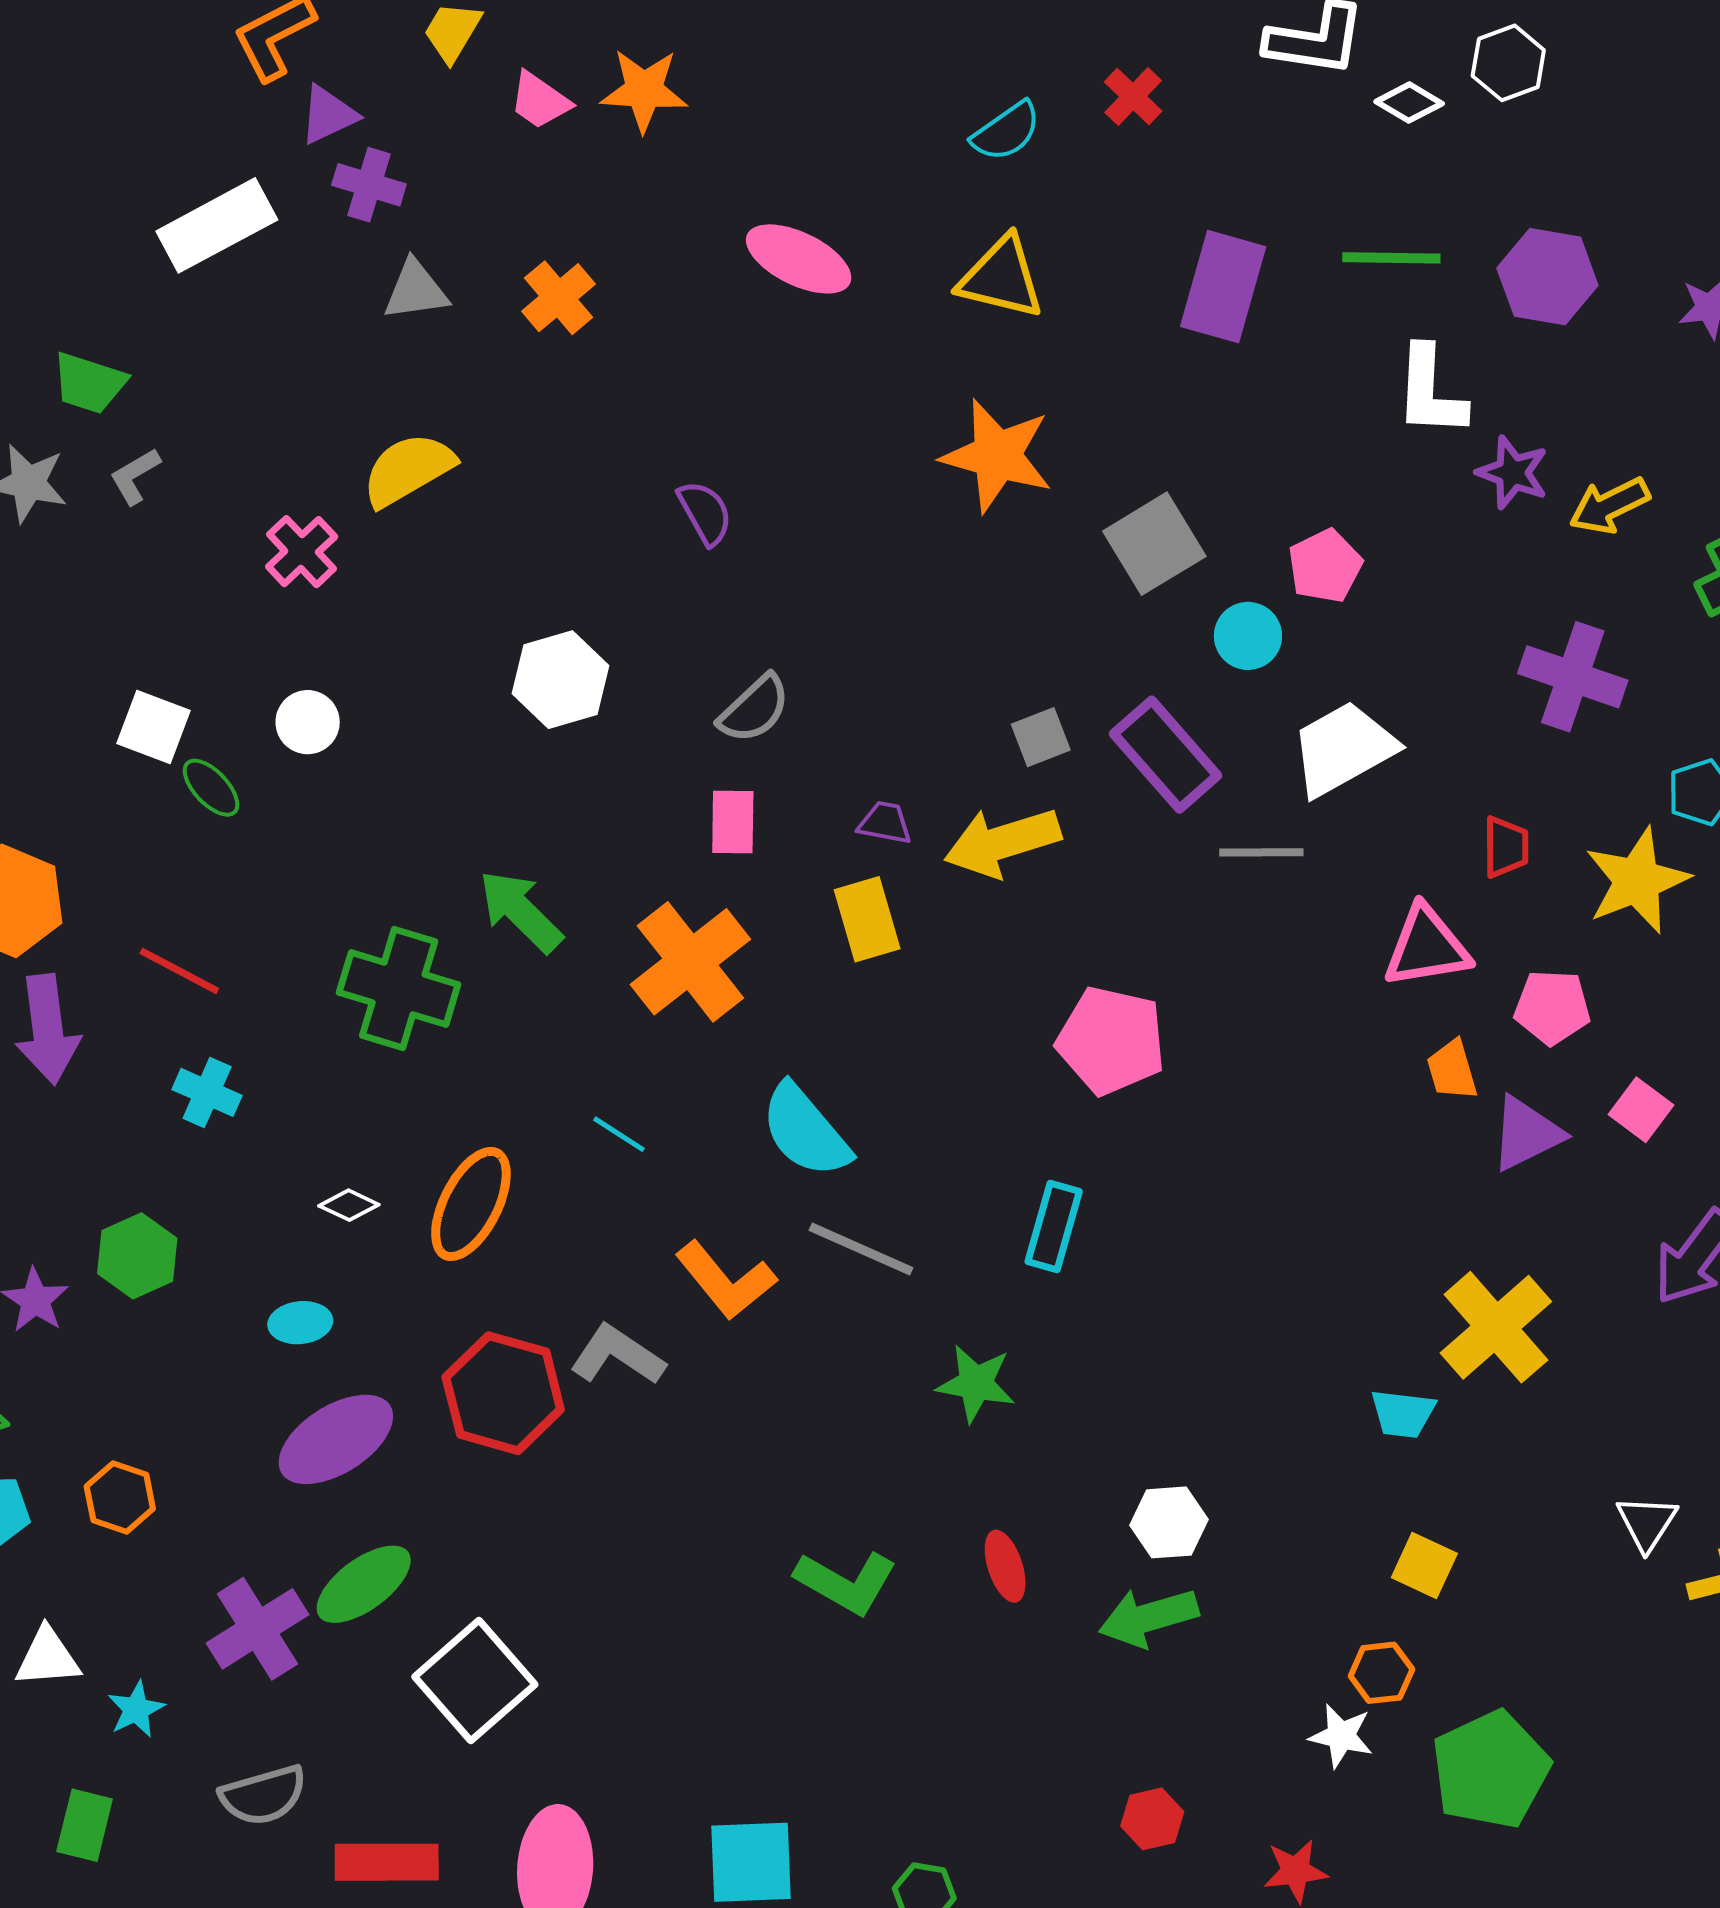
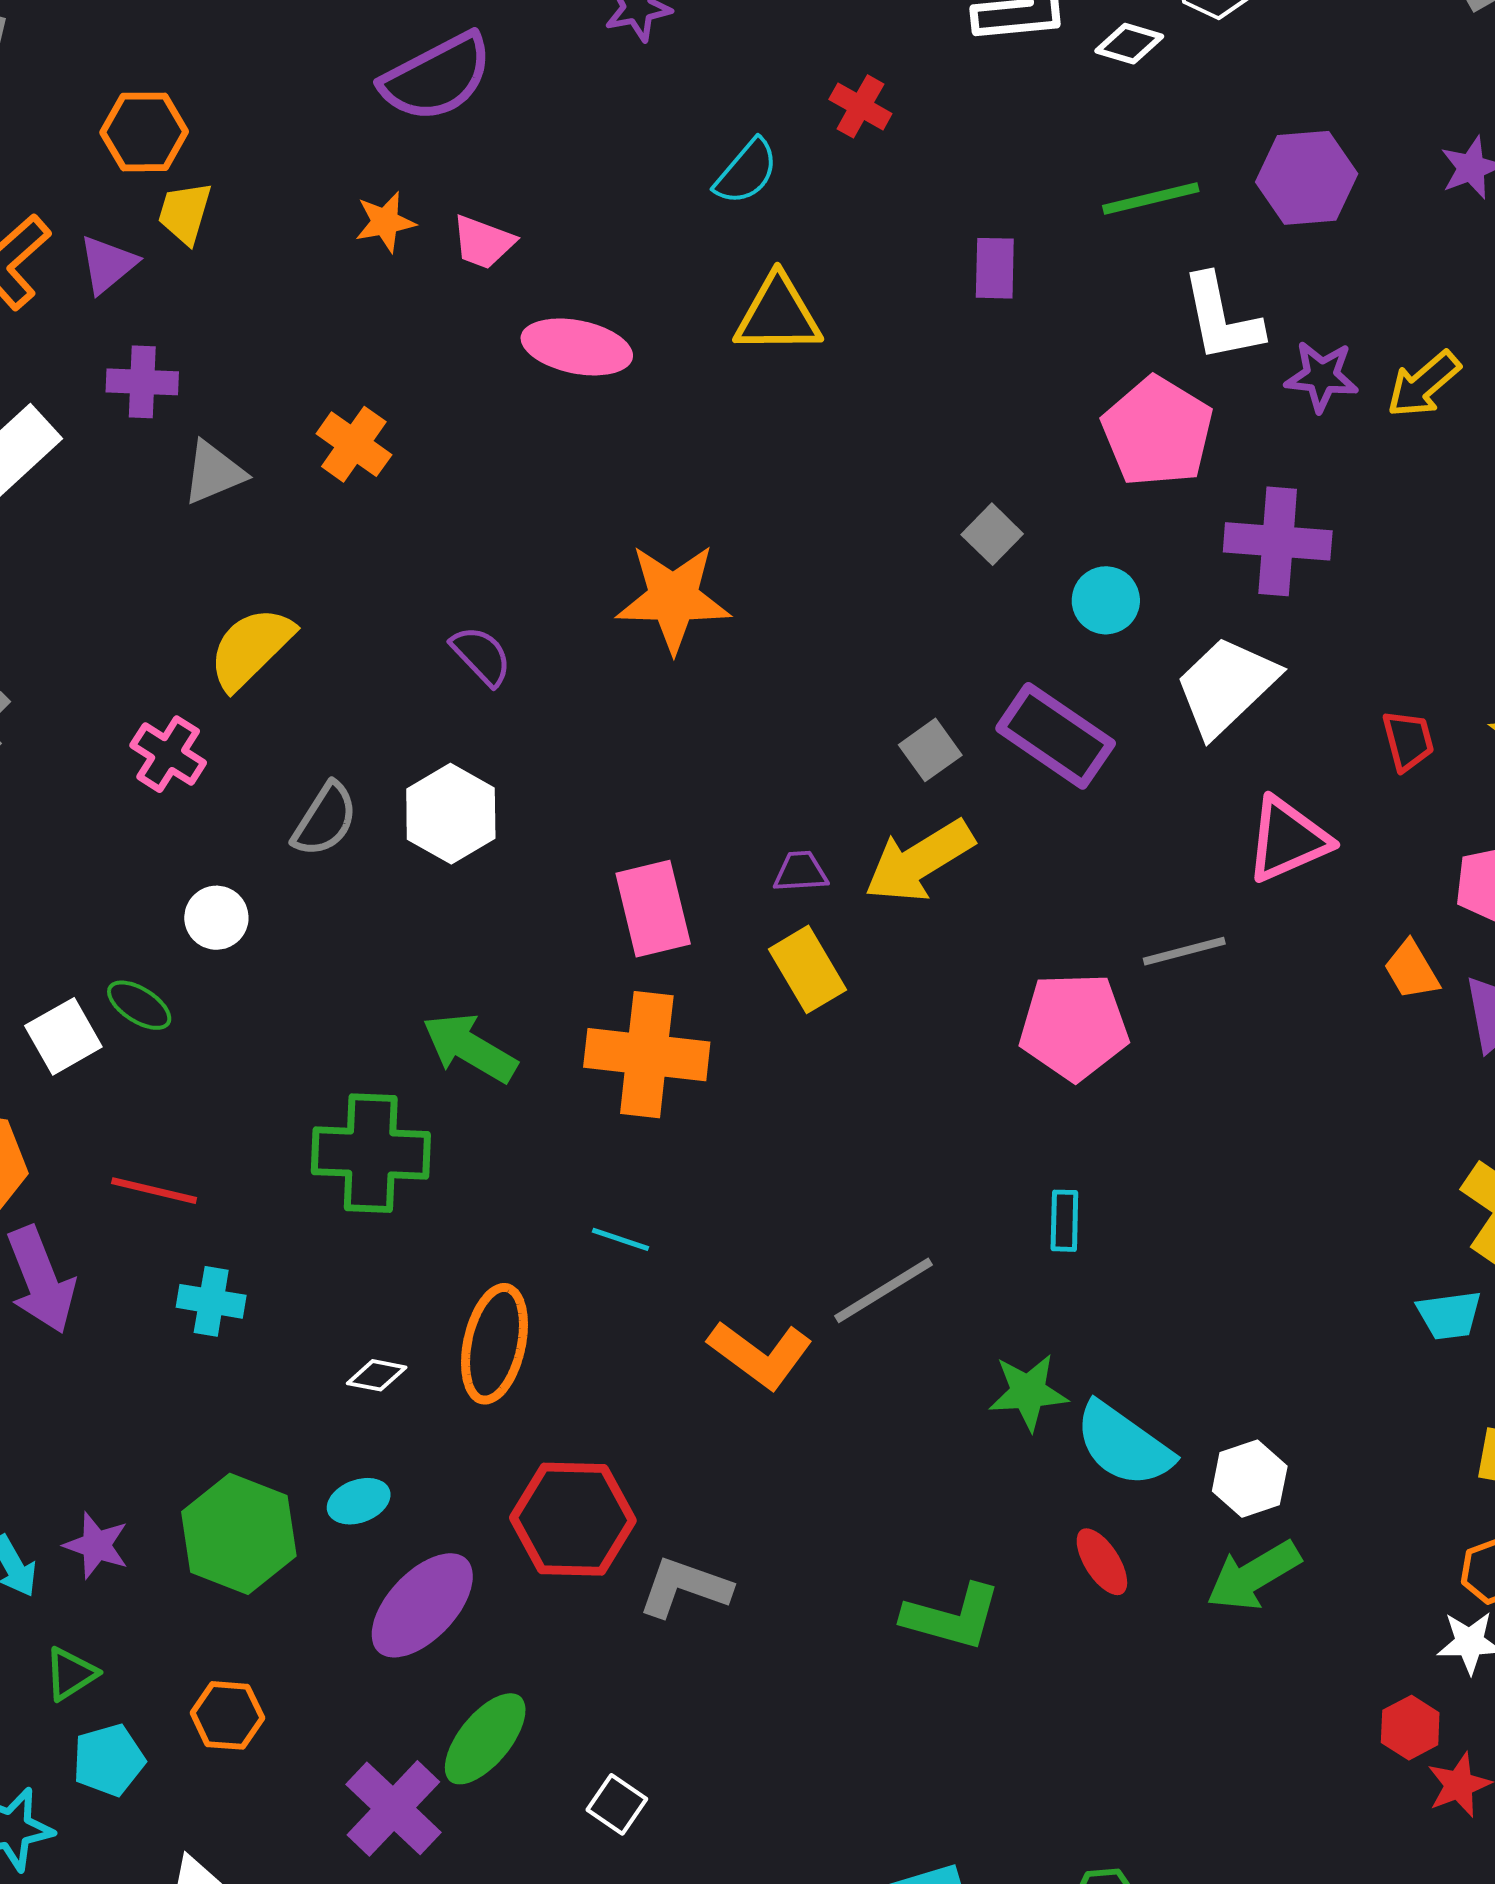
orange star: (644, 90) -> (385, 222), size x0.7
pink trapezoid: (540, 101) -> (483, 242), moved
purple triangle: (328, 115) -> (108, 264), moved
purple rectangle: (1223, 287) -> (995, 268), size x0.6
orange star: (997, 456) -> (673, 598), moved
purple semicircle: (705, 513) -> (481, 656), moved
gray square: (1154, 544) -> (992, 534), size x0.6
pink pentagon: (1325, 566) -> (1157, 432), moved, size x1.5
purple cross: (1573, 677) -> (1278, 541), moved
gray semicircle: (754, 709) -> (325, 820), moved
white square: (154, 727) -> (63, 1036), moved, turned -36
pink rectangle: (733, 822) -> (653, 909), size x1.4
gray line: (1261, 852) -> (1184, 951), moved
pink triangle: (1427, 947) -> (1288, 840), moved
orange cross: (690, 962) -> (647, 1055), turned -31
cyan semicircle: (805, 1131) -> (1124, 1445), moved
cyan rectangle: (1054, 1226) -> (1064, 1221), size x0.7
gray line: (861, 1249) -> (883, 1290), turned -41
green hexagon: (137, 1256) -> (239, 1534), moved, size x1.4
gray L-shape: (617, 1355) -> (685, 1587), moved
white square: (475, 1681) -> (617, 1804), size x0.5
red hexagon: (1152, 1819) -> (1410, 1728), moved

